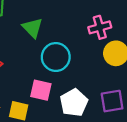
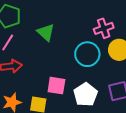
cyan circle: (56, 57) -> (87, 54), moved

